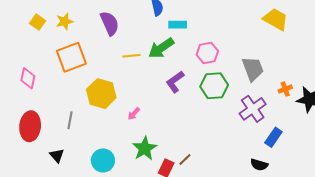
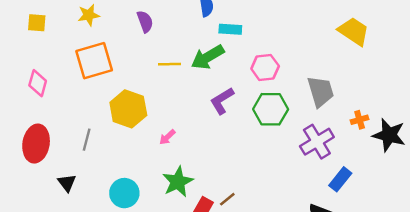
yellow square: (38, 22) -> (37, 23), moved, turned -35
purple semicircle: (110, 23) -> (145, 22), size x0.7

